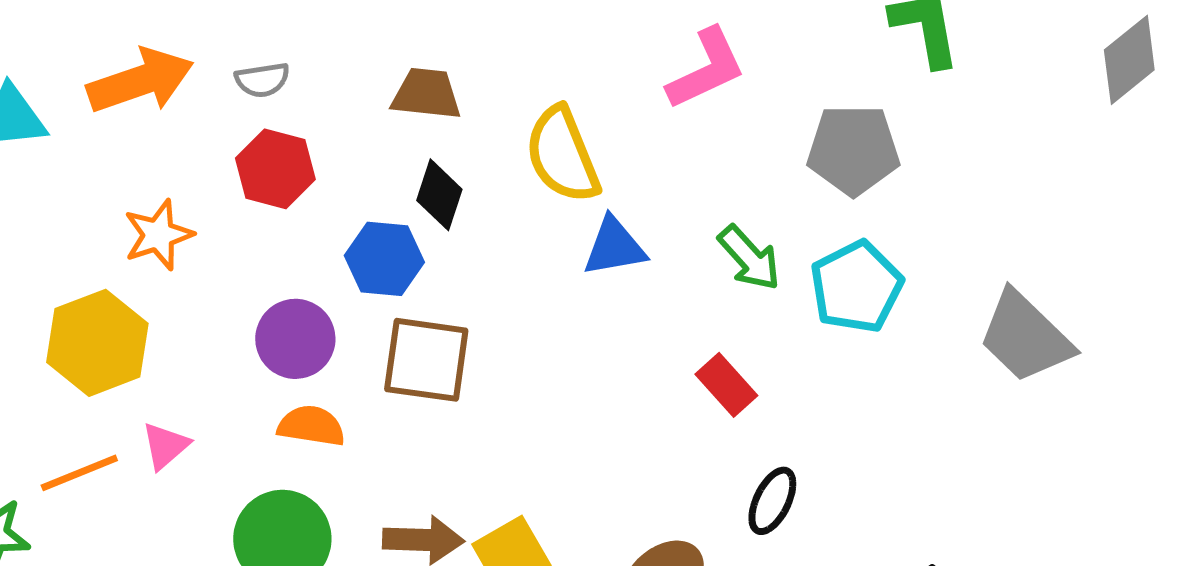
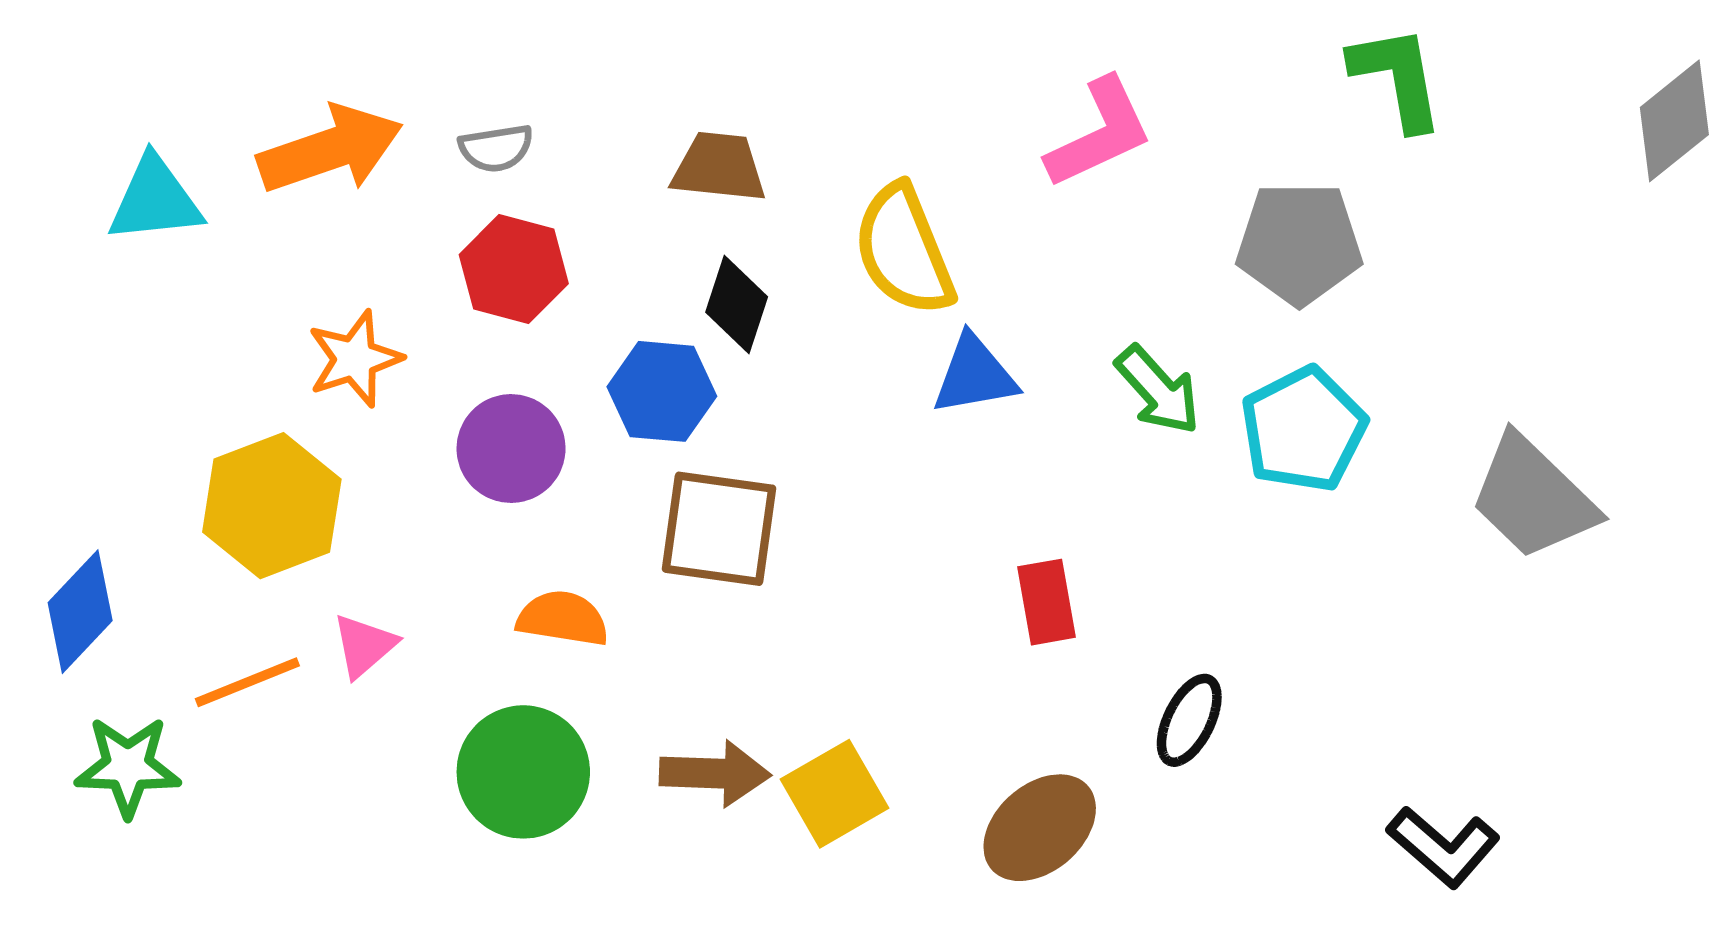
purple circle: (295, 339) -> (511, 449), moved
red rectangle: (726, 385) -> (1047, 602), moved, turned 32

